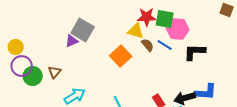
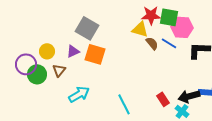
purple triangle: (72, 41) -> (73, 51), moved
yellow circle: (16, 47) -> (47, 51), moved
orange square: (121, 56) -> (95, 54), moved, turned -30

